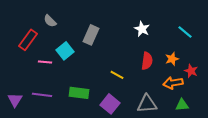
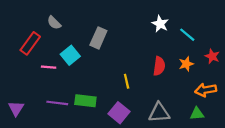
white star: (142, 29) -> (160, 24), moved
cyan line: (185, 32) -> (187, 35), moved
red star: (191, 71) -> (212, 56), moved
yellow line: (117, 75) -> (127, 81), turned 48
orange arrow: (173, 83) -> (206, 90), moved
purple line: (42, 95) -> (57, 103), moved

